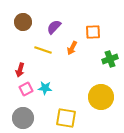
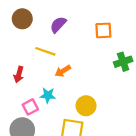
orange arrow: (72, 48) -> (63, 71), moved, turned 32
pink square: (26, 89) -> (30, 107), moved
yellow circle: (101, 97) -> (86, 106), moved, size x0.7

